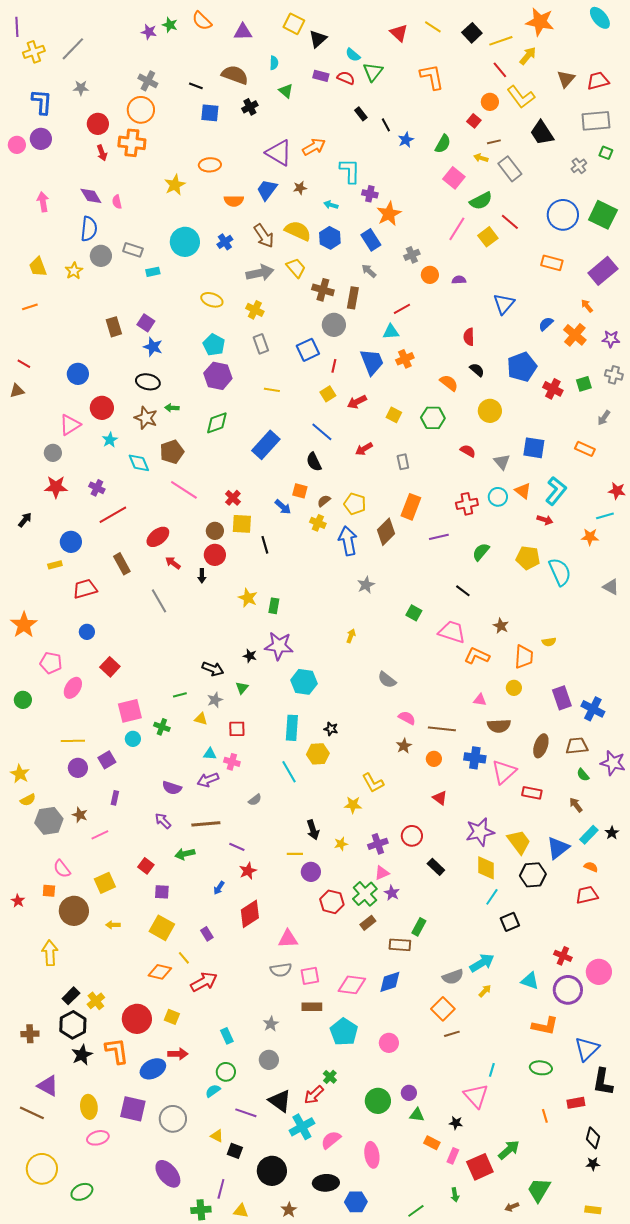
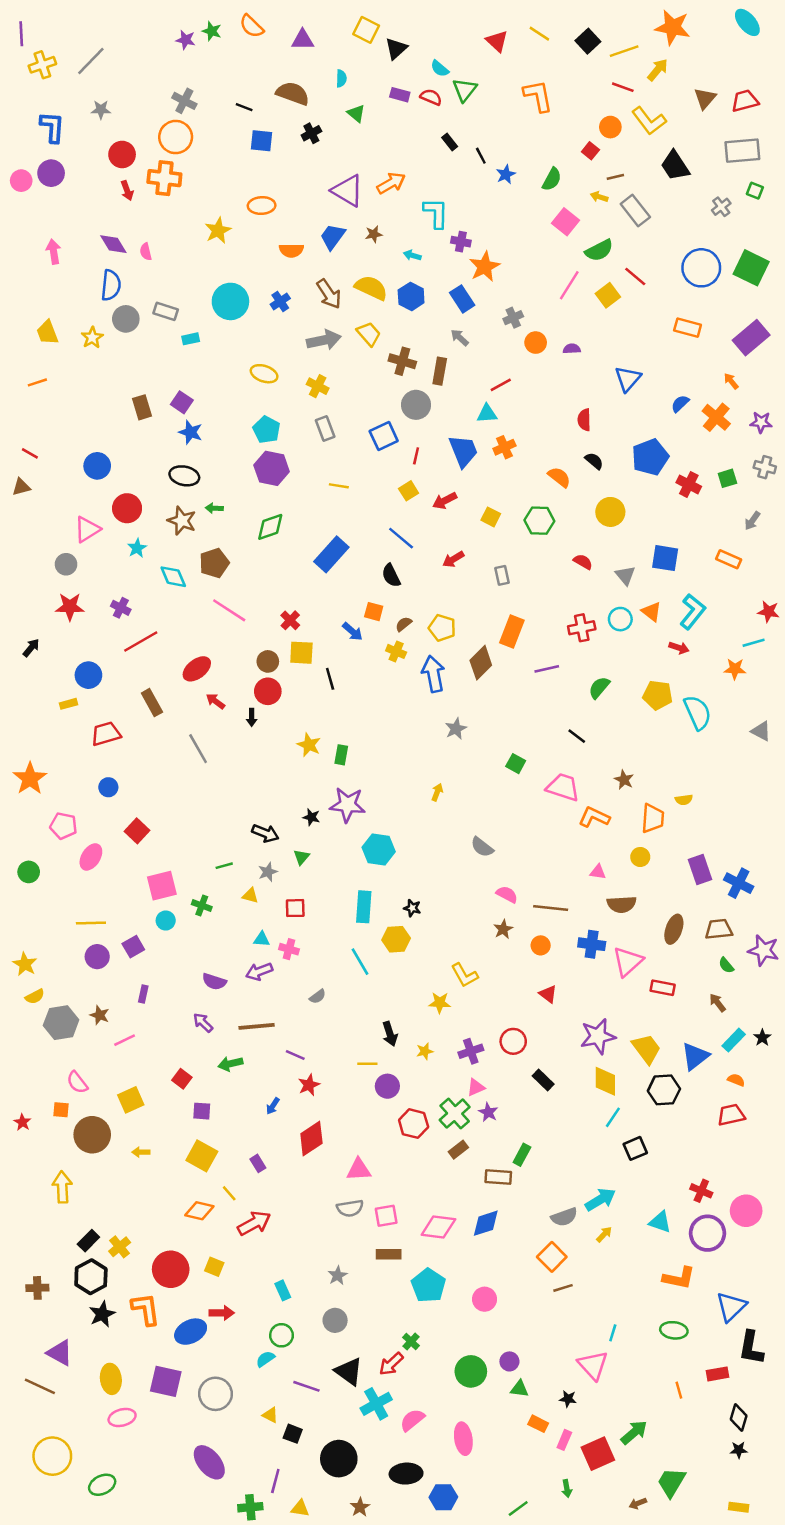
red line: (500, 70) -> (623, 87), turned -30

